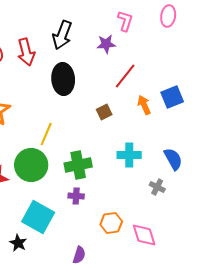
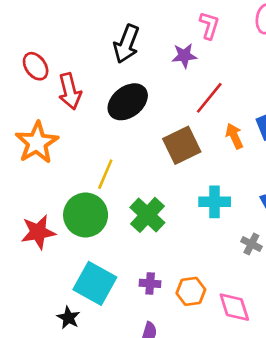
red arrow: (26, 52) -> (70, 91), moved
black ellipse: (63, 79) -> (128, 102), turned 56
brown square: (104, 112) -> (182, 145), size x1.8
green cross: (78, 165) -> (147, 215), turned -36
purple cross: (76, 196) -> (150, 283), moved

